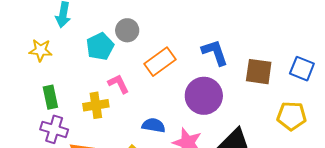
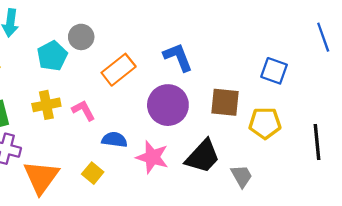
brown square: (259, 72) -> (225, 102), moved
pink L-shape: (118, 84) -> (83, 110), moved
yellow cross: (96, 105) -> (46, 105), moved

